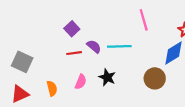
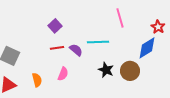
purple semicircle: (94, 46) -> (76, 50), moved
black star: (107, 77) -> (106, 70), moved

